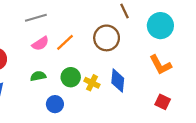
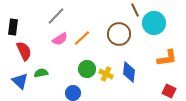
gray line: (36, 18) -> (56, 16), turned -30
cyan circle: (160, 26) -> (154, 23), moved
orange L-shape: (160, 65) -> (167, 58), turned -70
green semicircle: (38, 76) -> (41, 73), moved

